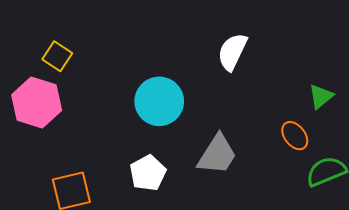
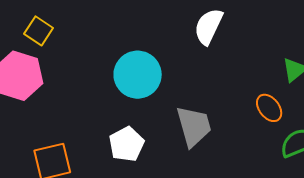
gray trapezoid: (217, 154) -> (194, 126), turned -48

